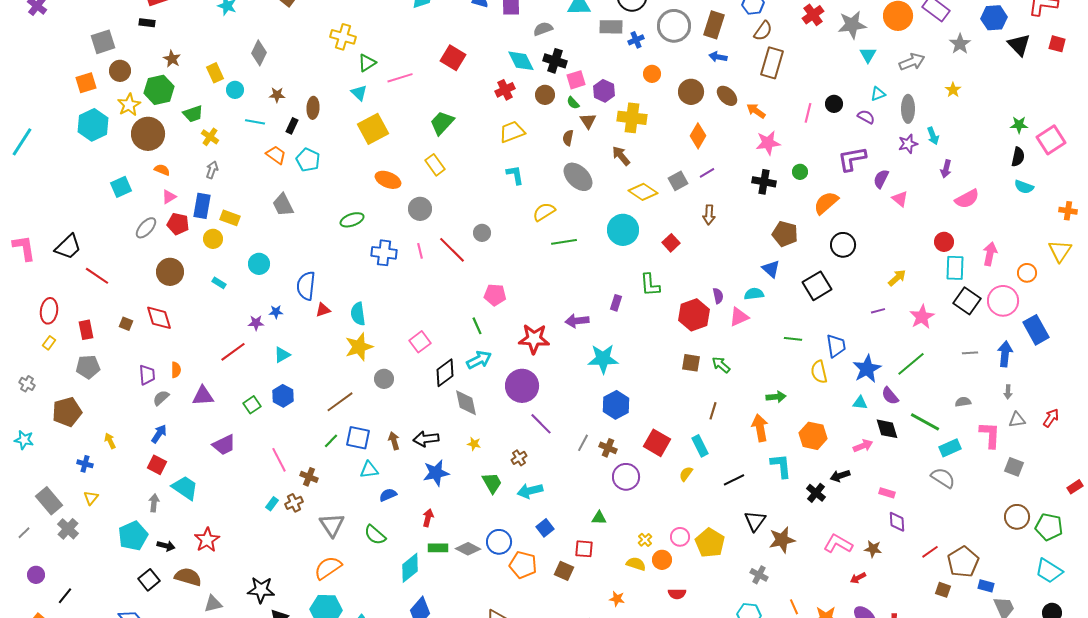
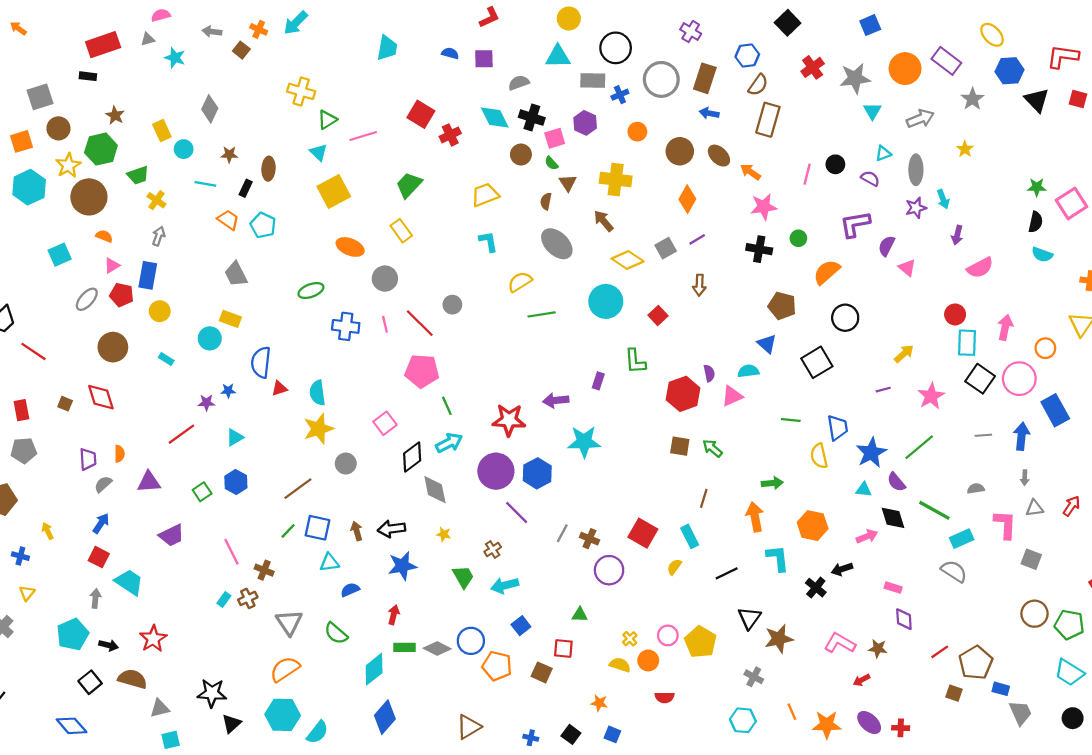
red cross: (505, 90) -> (450, 135), moved
purple hexagon: (604, 91) -> (585, 123), moved
yellow rectangle: (230, 218) -> (230, 319), moved
pink pentagon: (495, 295) -> (422, 371), moved, size x1.4
blue hexagon: (616, 405) -> (537, 473), moved

